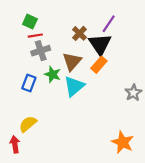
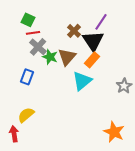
gray cross: (41, 51) -> (38, 47), turned -30
green star: (53, 74) -> (50, 57), moved
cyan triangle: (74, 86) -> (82, 81), moved

